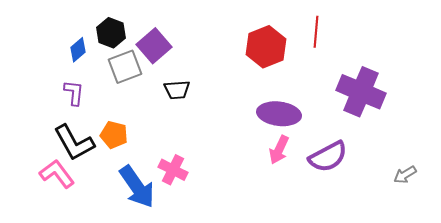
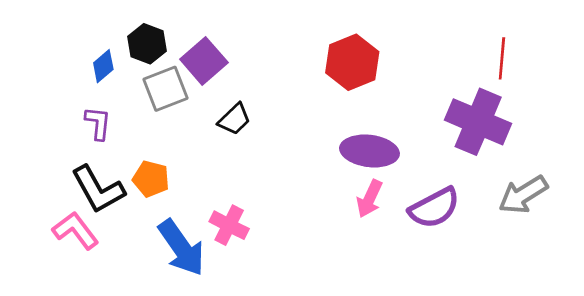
red line: (316, 32) -> (502, 58), moved
black trapezoid: (177, 90) -> (234, 119), turned -40
gray arrow: (405, 175) -> (523, 195), moved, size x1.6

